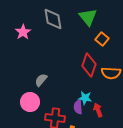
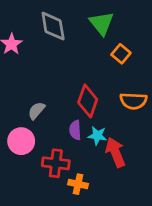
red diamond: (89, 65) -> (88, 101), moved
purple semicircle: (78, 107) -> (75, 130), moved
red arrow: (98, 110) -> (115, 152), size x1.5

